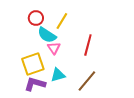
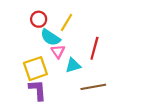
cyan triangle: (58, 75) -> (73, 65), moved
brown line: (87, 81) -> (93, 87), turned 40
purple L-shape: (35, 84) -> (38, 90), turned 70

